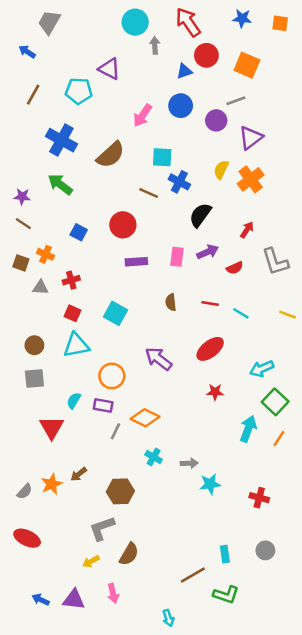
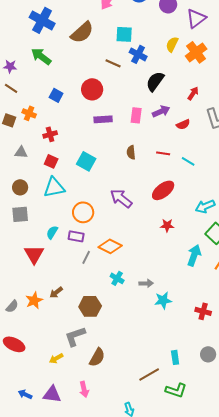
gray triangle: (41, 287) -> (21, 152), moved
yellow arrow: (91, 561) -> (56, 358), moved

